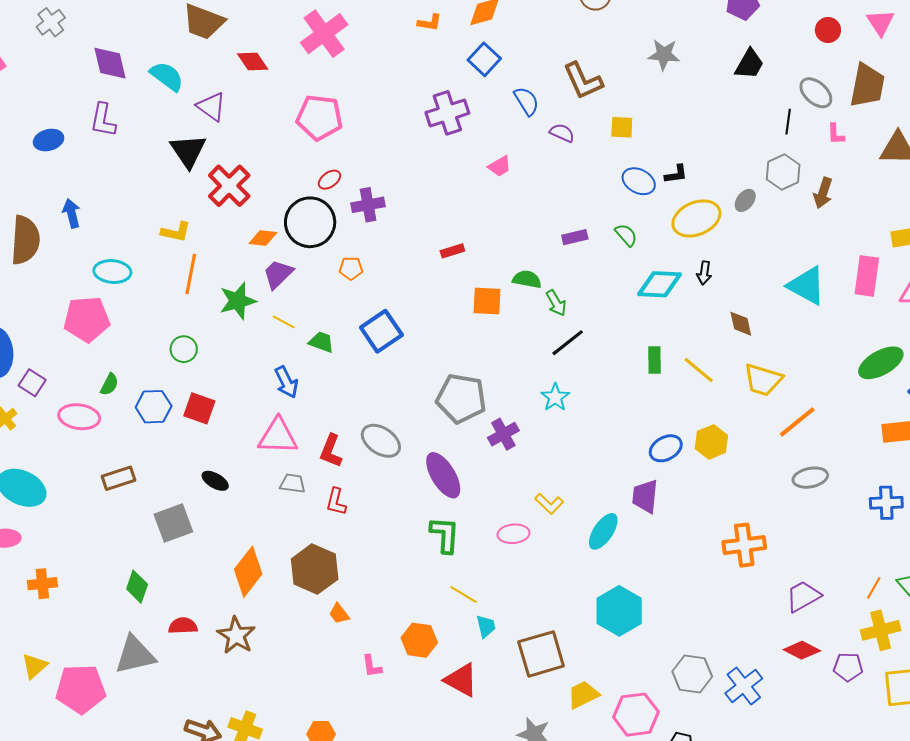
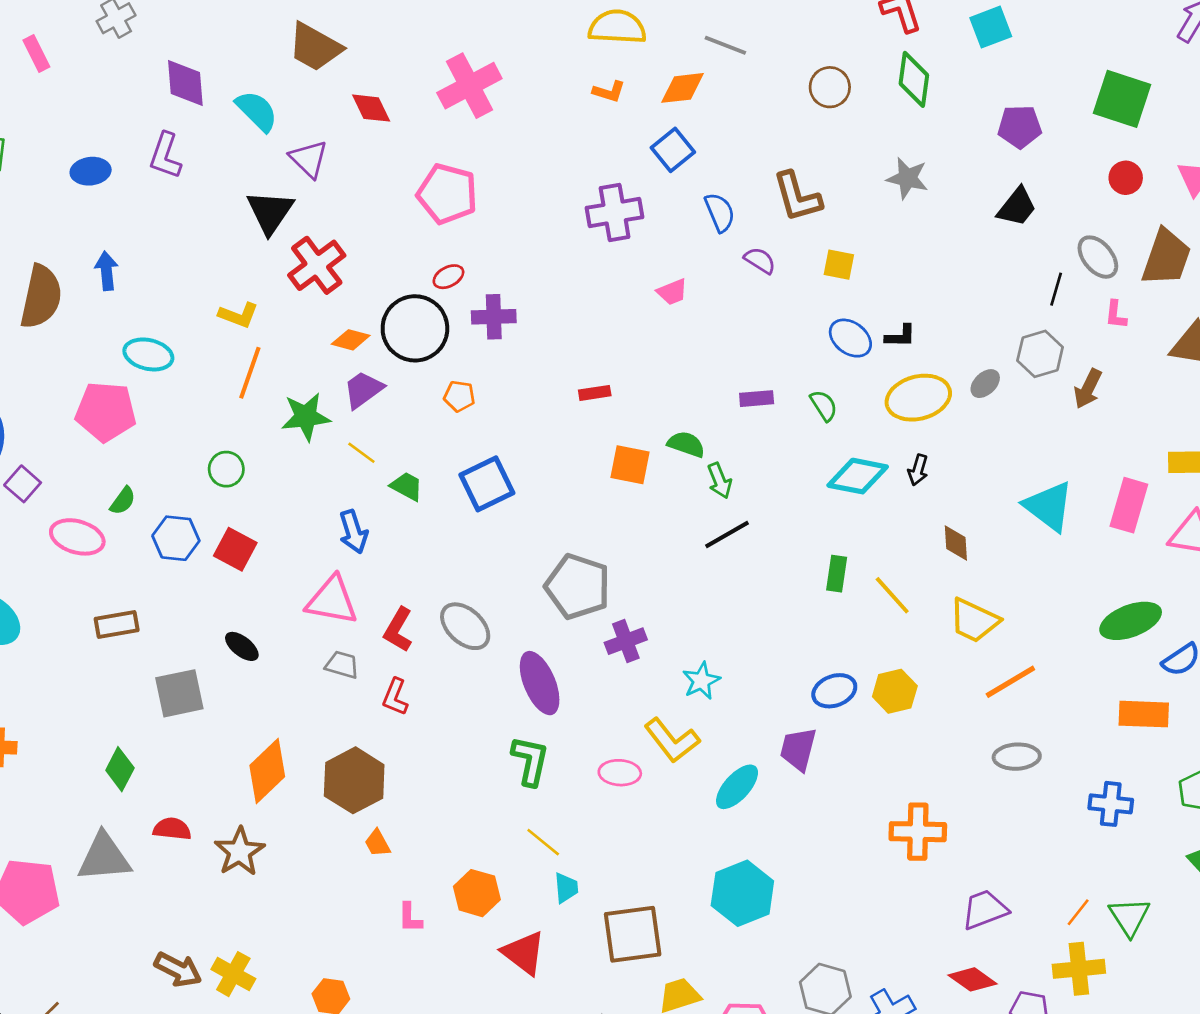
cyan star: (555, 397) -> (701, 681), moved
yellow L-shape: (549, 504) -> (672, 740), size x1.5

